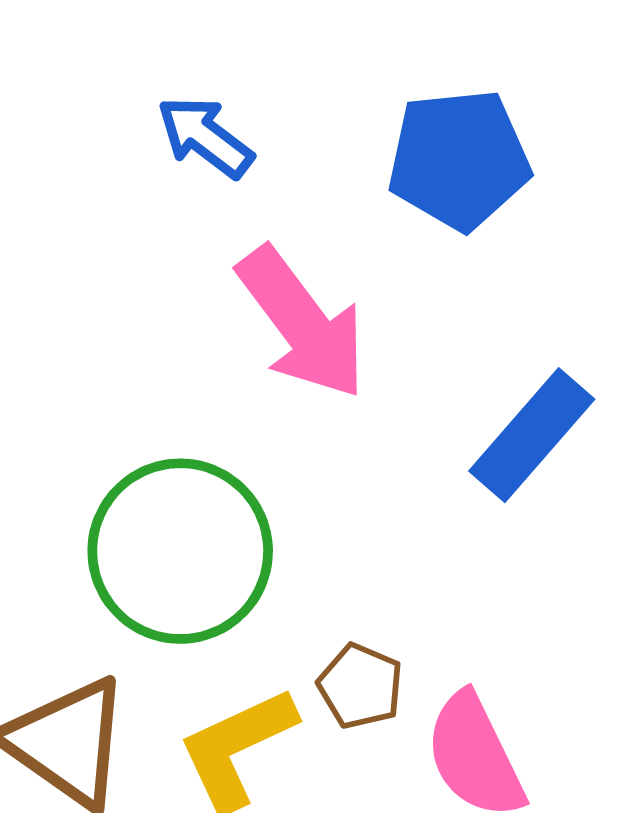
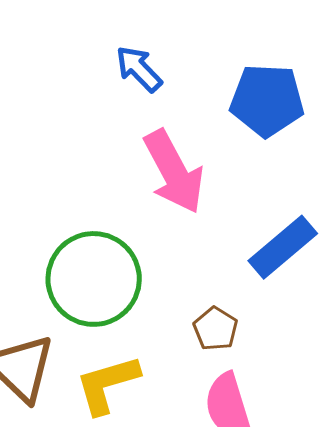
brown pentagon: (360, 686) -> (216, 329), moved

